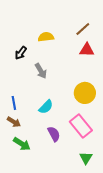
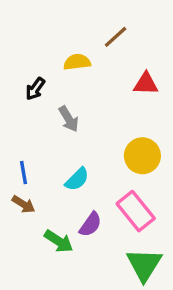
brown line: (83, 29) -> (116, 37), moved
purple semicircle: (54, 134) -> (90, 224), turned 63
green arrow: (22, 144) -> (59, 241), moved
green triangle: (86, 158) -> (144, 265), size x1.6

